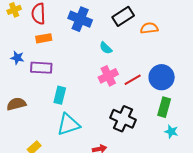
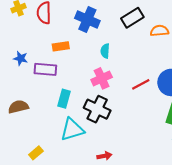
orange rectangle: (44, 38) -> (61, 46), moved
cyan semicircle: (106, 48) -> (105, 51), moved, turned 48
pink cross: (108, 76) -> (102, 78), moved
black cross: (123, 119) -> (97, 109), moved

